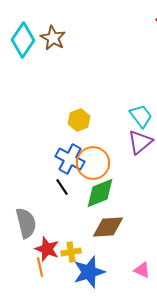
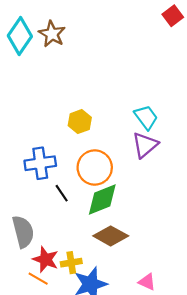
blue cross: (70, 159) -> (40, 163), moved, turned -36
brown diamond: (108, 227) -> (111, 236), turned 32
orange line: (40, 267) -> (38, 279), turned -48

